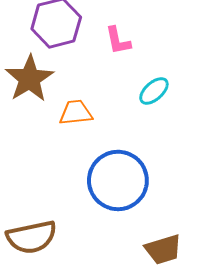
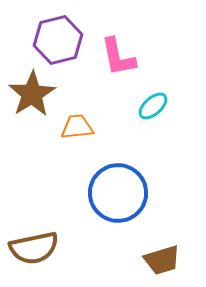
pink L-shape: (118, 41) -> (118, 57), size x1.4

